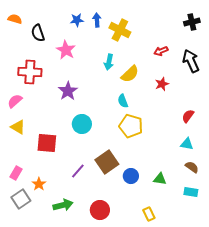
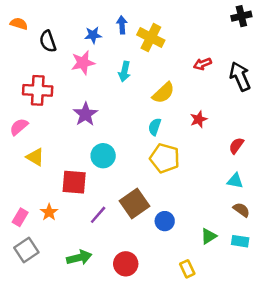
blue star: (77, 20) -> (93, 35), moved
black cross: (192, 22) -> (241, 16), moved
pink star: (66, 50) -> (83, 63), turned 30
cyan arrow: (109, 62) -> (124, 71), moved
red star: (162, 84) -> (199, 119), moved
cyan semicircle: (123, 101) -> (155, 127), turned 40
yellow triangle: (18, 127) -> (35, 157), moved
red square: (47, 143) -> (74, 182), moved
green triangle: (160, 179) -> (209, 236), moved, turned -40
orange star: (39, 184) -> (49, 212), moved

